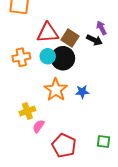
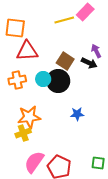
red triangle: (48, 33) -> (27, 51), moved
orange star: (56, 90) -> (29, 117), moved, turned 30
pink semicircle: (39, 126) -> (34, 162), moved, size x1.6

